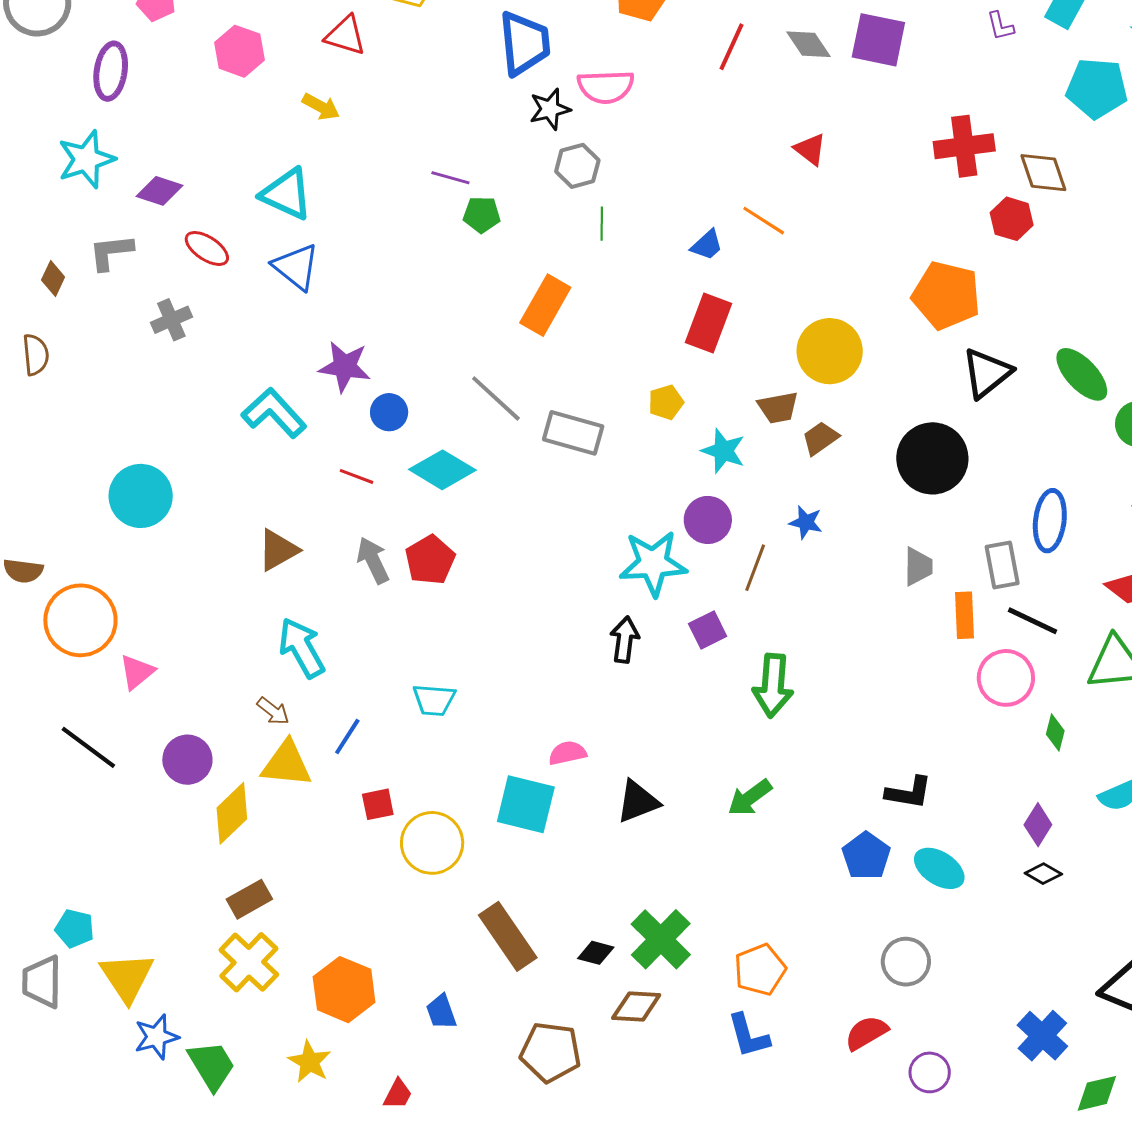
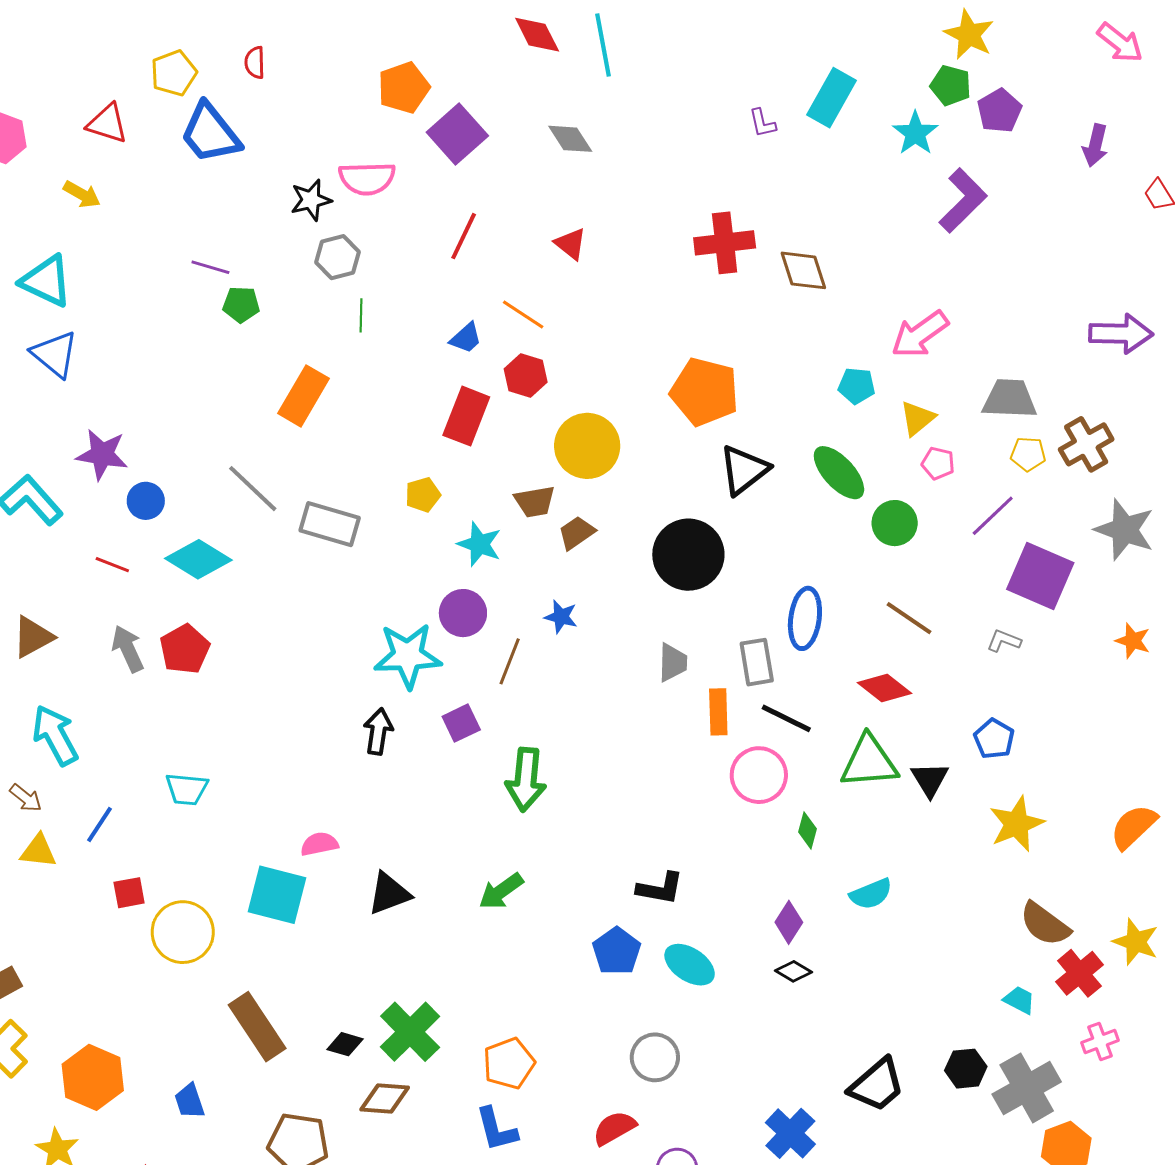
purple square: (878, 40) -> (457, 134), moved, turned 36
blue trapezoid: (524, 43) -> (210, 133), moved, turned 146
red line: (731, 47) -> (464, 236), moved
cyan pentagon: (1097, 88) -> (857, 386), moved, size x0.6
red hexagon: (1012, 219) -> (526, 375), moved
yellow triangle: (286, 764) -> (38, 851), size x0.7

